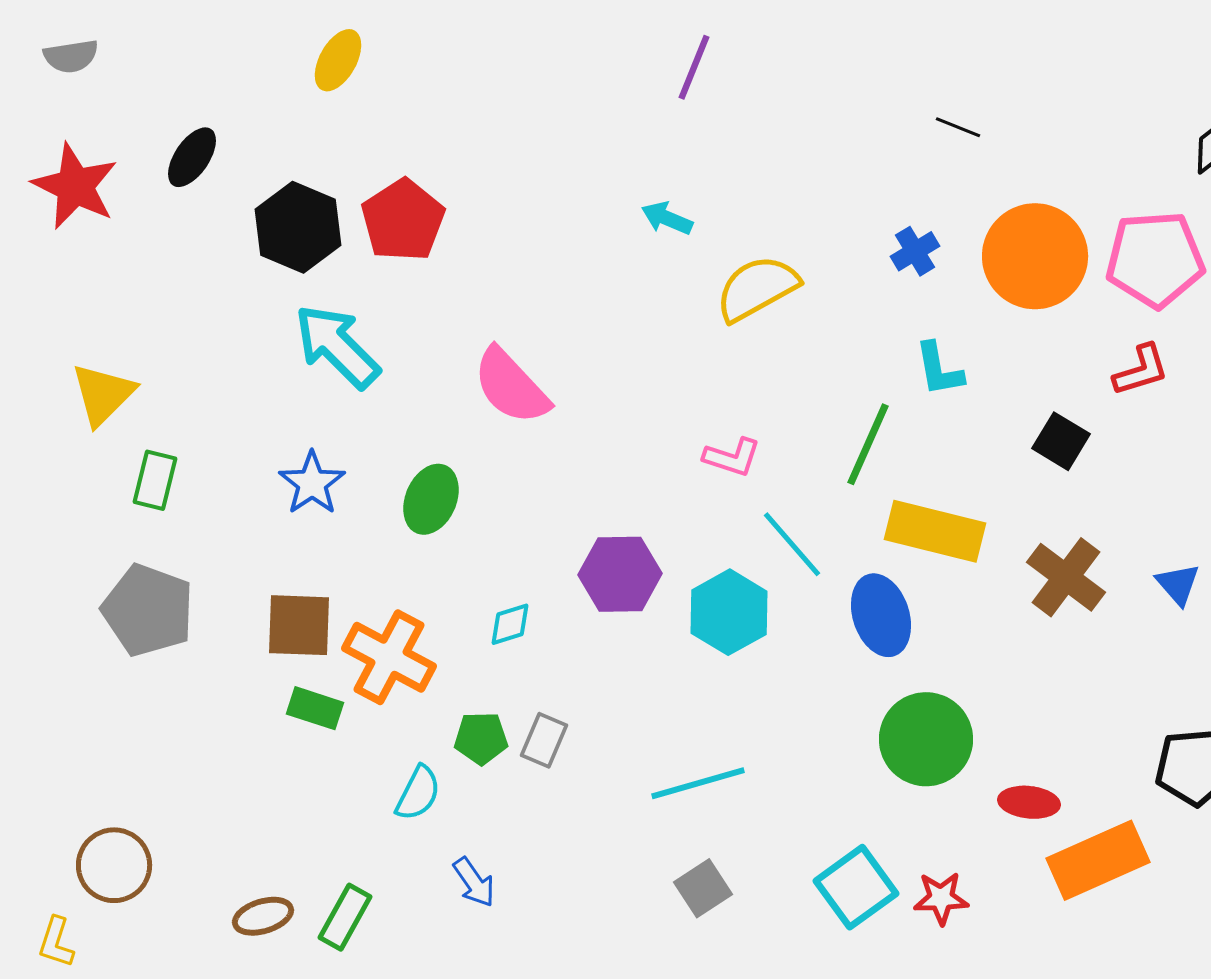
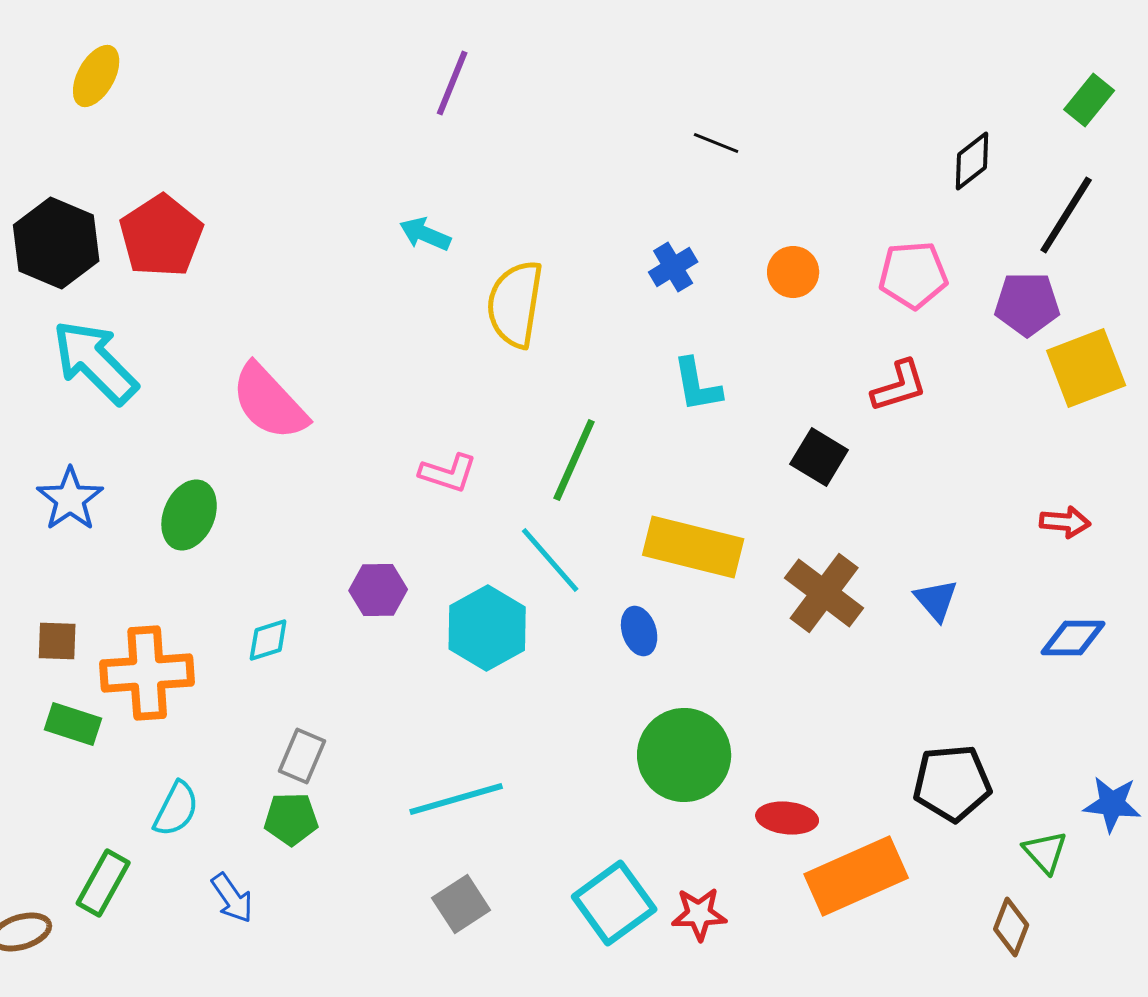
orange circle: (1035, 256) -> (793, 272), size x0.5
pink pentagon: (1155, 259) -> (913, 275), size x0.7
yellow semicircle: (757, 288) -> (515, 304), turned -52
green line: (868, 444) -> (574, 460), moved
pink L-shape: (732, 457) -> (448, 473), moved
purple hexagon: (620, 574) -> (378, 590), size x0.7
blue ellipse: (881, 615) -> (639, 631), size x0.6
brown square: (299, 625) -> (57, 641), size x0.6
orange cross: (389, 657) -> (147, 673), turned -32
green pentagon: (481, 738) -> (291, 819), moved
green rectangle: (345, 917) -> (103, 883), moved

